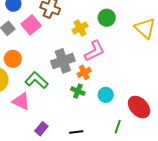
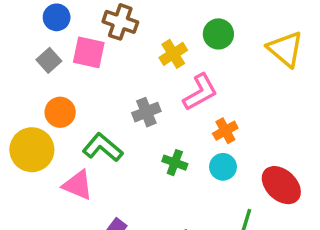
pink square: (31, 25) -> (89, 52), turned -36
gray cross: (63, 61) -> (146, 112), size x0.7
orange cross: (84, 72) -> (225, 131), moved

